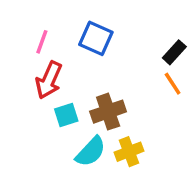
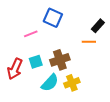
pink line: (42, 42) -> (31, 34), moved, turned 48
red arrow: (49, 80) -> (15, 69), moved
orange line: (173, 84) -> (89, 42), moved, turned -56

